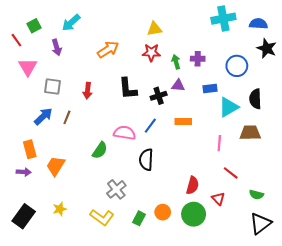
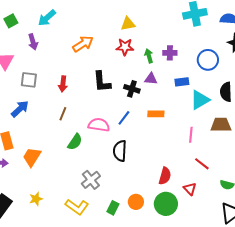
black cross: (159, 96) -> (132, 89), turned 35
brown line: (67, 117) -> (63, 114), moved

